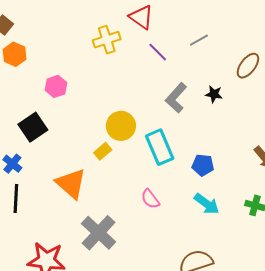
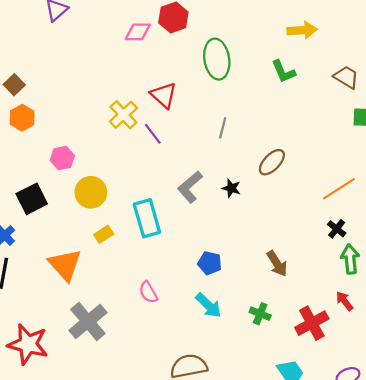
yellow cross: (107, 40) -> (123, 115), turned -32
gray line: (199, 40) -> (223, 128), turned -54
purple line: (158, 52) -> (153, 134), moved
yellow circle: (121, 126) -> (91, 192), moved
cyan rectangle: (160, 147) -> (147, 218), moved

